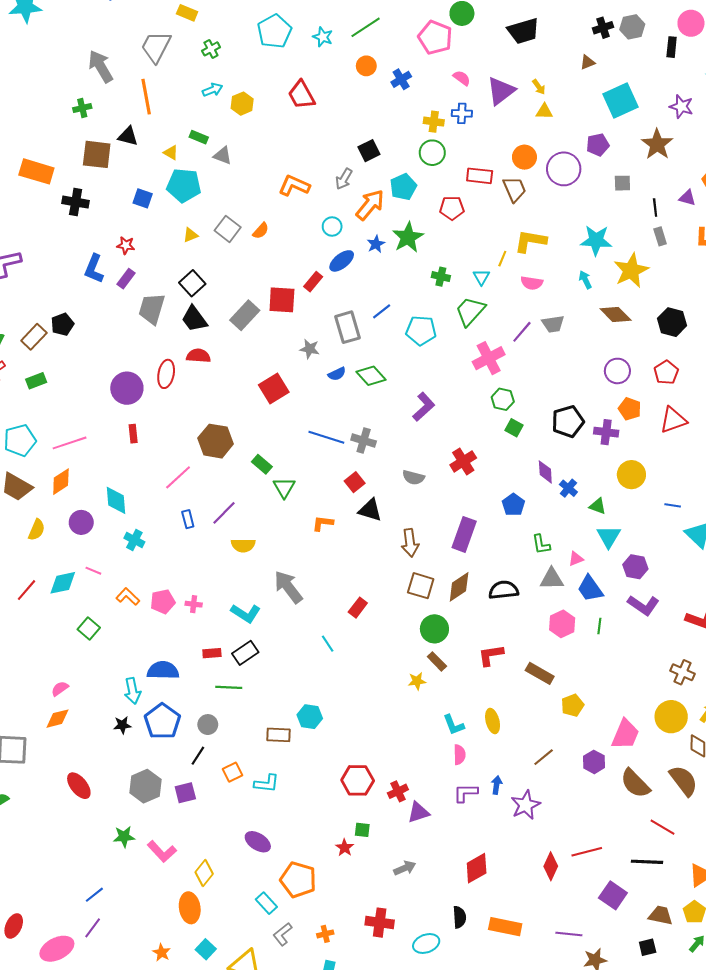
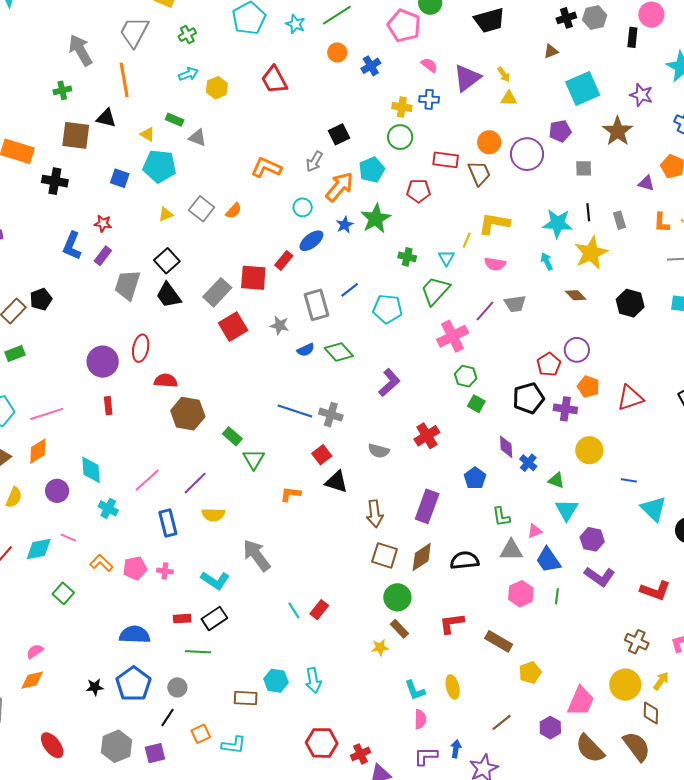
black line: (655, 208) -> (588, 212), moved
brown diamond: (616, 314) -> (576, 295), size x0.7
red semicircle: (198, 356) -> (166, 381), moved
red pentagon: (666, 372) -> (549, 364), moved
red square: (274, 388) -> (233, 327), moved
pink line: (178, 477) -> (147, 480), moved
blue rectangle: (188, 519) -> (168, 523), moved, size x1.5
red rectangle: (358, 608) -> (319, 610), moved
cyan arrow: (133, 691) -> (313, 680), moved

